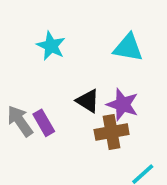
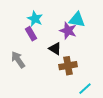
purple star: (123, 105) -> (68, 31), moved
purple rectangle: (44, 123) -> (31, 34), moved

